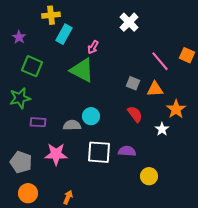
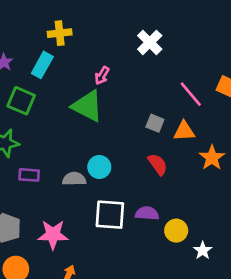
yellow cross: (51, 15) -> (60, 33), moved
cyan rectangle: (64, 34) -> (42, 65), moved
white star: (162, 129) -> (203, 250), moved
pink star: (56, 154) -> (53, 235), moved
yellow circle: (149, 176) -> (176, 231), moved

